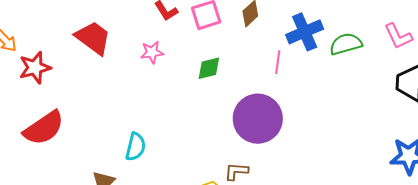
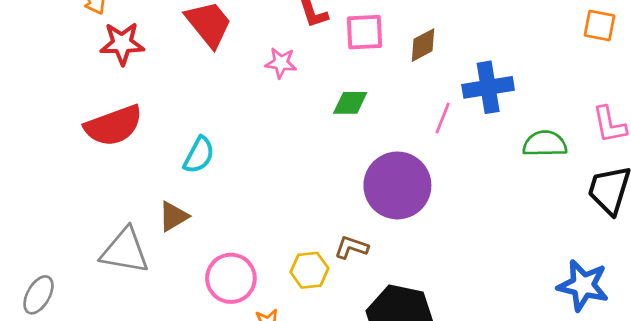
green semicircle: (346, 44) -> (545, 144), moved
cyan semicircle: (136, 147) -> (199, 155), moved

